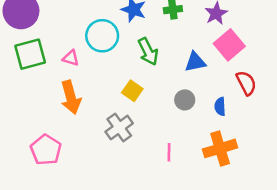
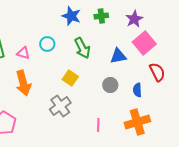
cyan circle: (102, 36) -> (47, 44), moved, size x0.6

